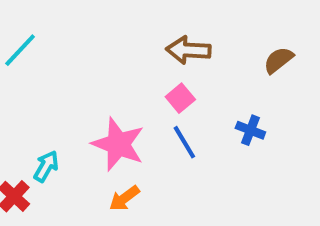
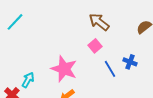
brown arrow: (188, 50) -> (99, 22), turned 35
blue line: (184, 142) -> (110, 69), moved

